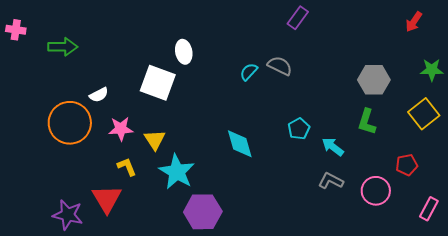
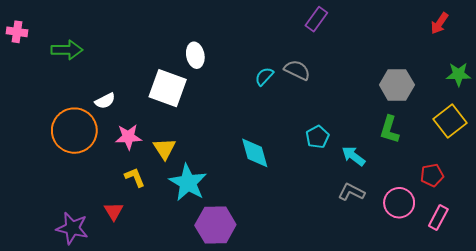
red triangle: (107, 199) -> (114, 211), size x0.6
pink rectangle: (429, 209) -> (438, 218), moved

